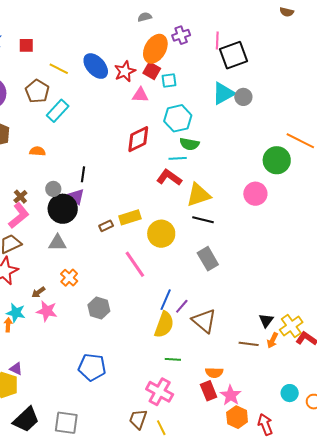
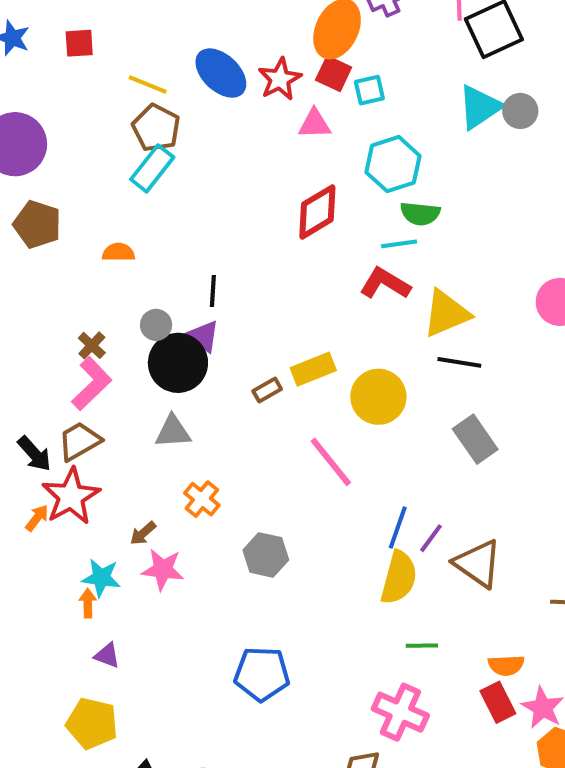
brown pentagon: (37, 91) -> (156, 128), moved
purple triangle: (16, 369) -> (107, 655), moved

